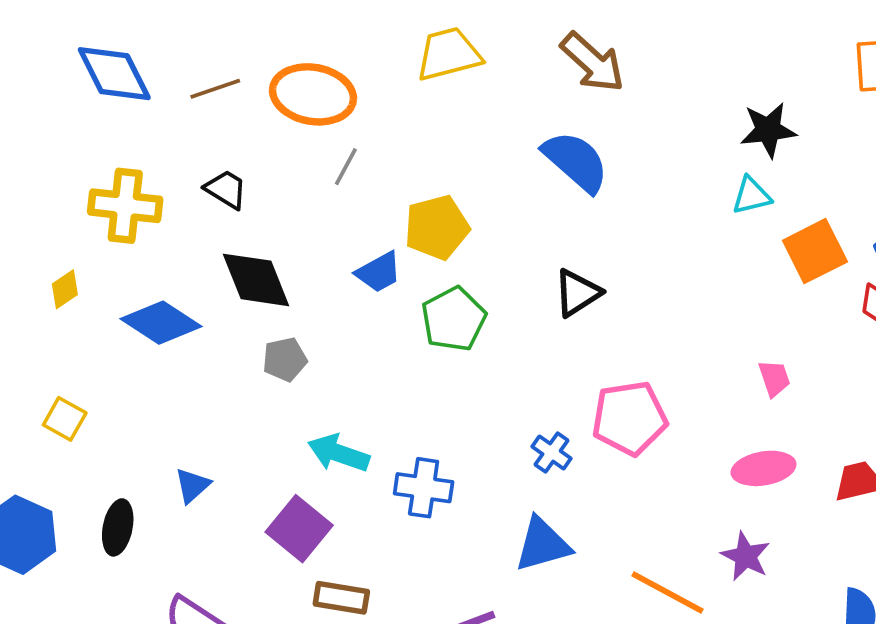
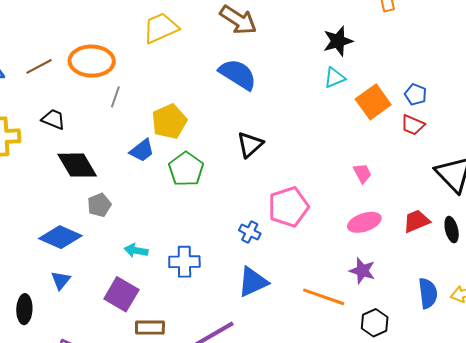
blue diamond: (161, 323) -> (60, 237), moved
cyan arrow: (339, 453) -> (136, 251), size x0.7

